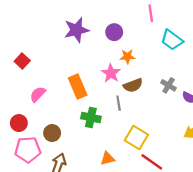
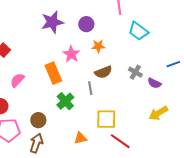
pink star: (111, 73) -> (71, 54), moved
green cross: (91, 118) -> (65, 101), turned 36
brown circle: (52, 133) -> (38, 120), moved
yellow square: (136, 137) -> (106, 119), turned -30

